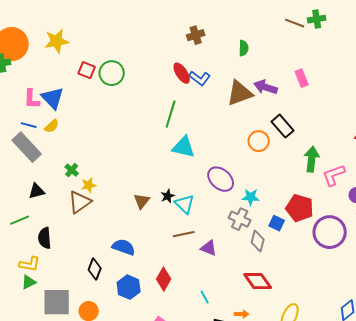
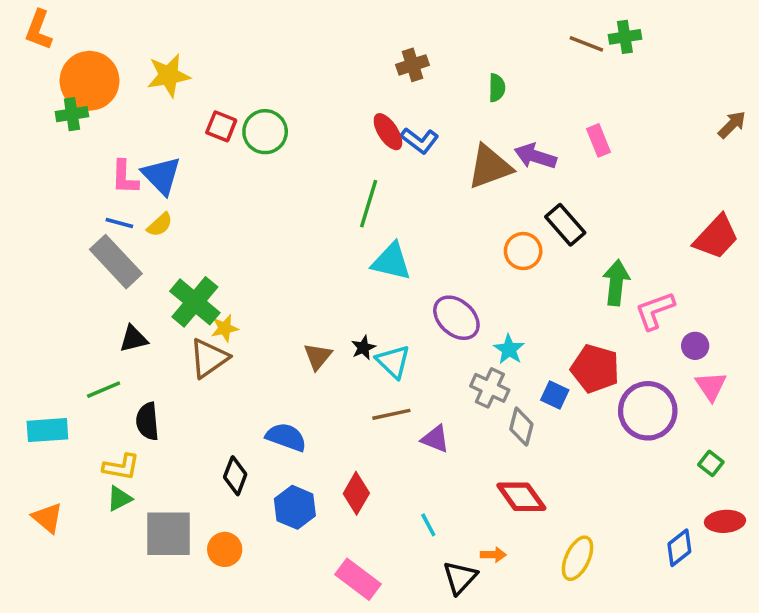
green cross: (72, 170) -> (195, 302), size x2.0
cyan star: (251, 197) -> (509, 349), turned 30

